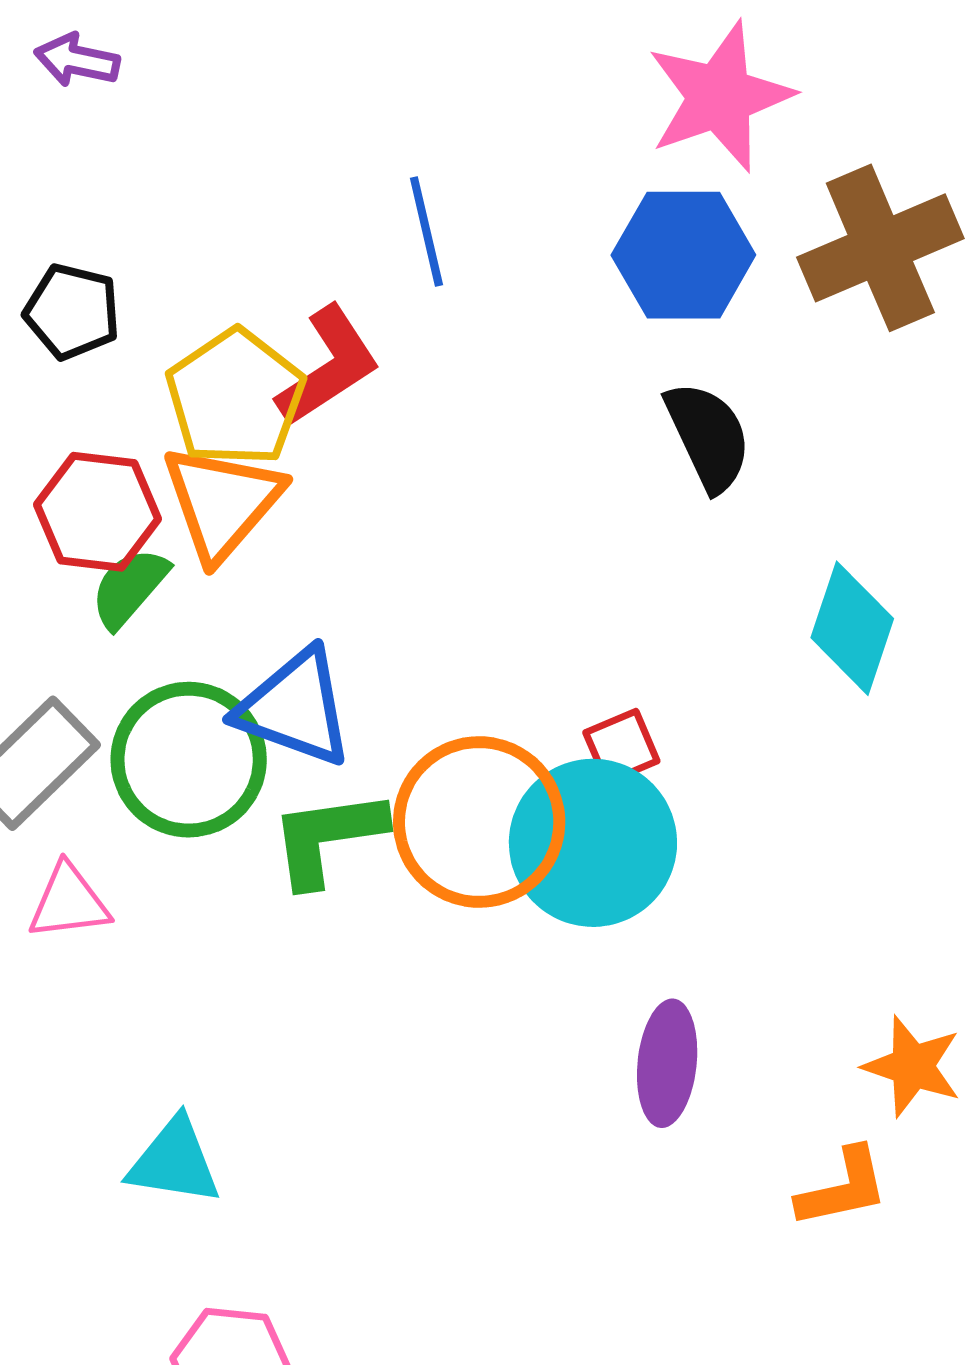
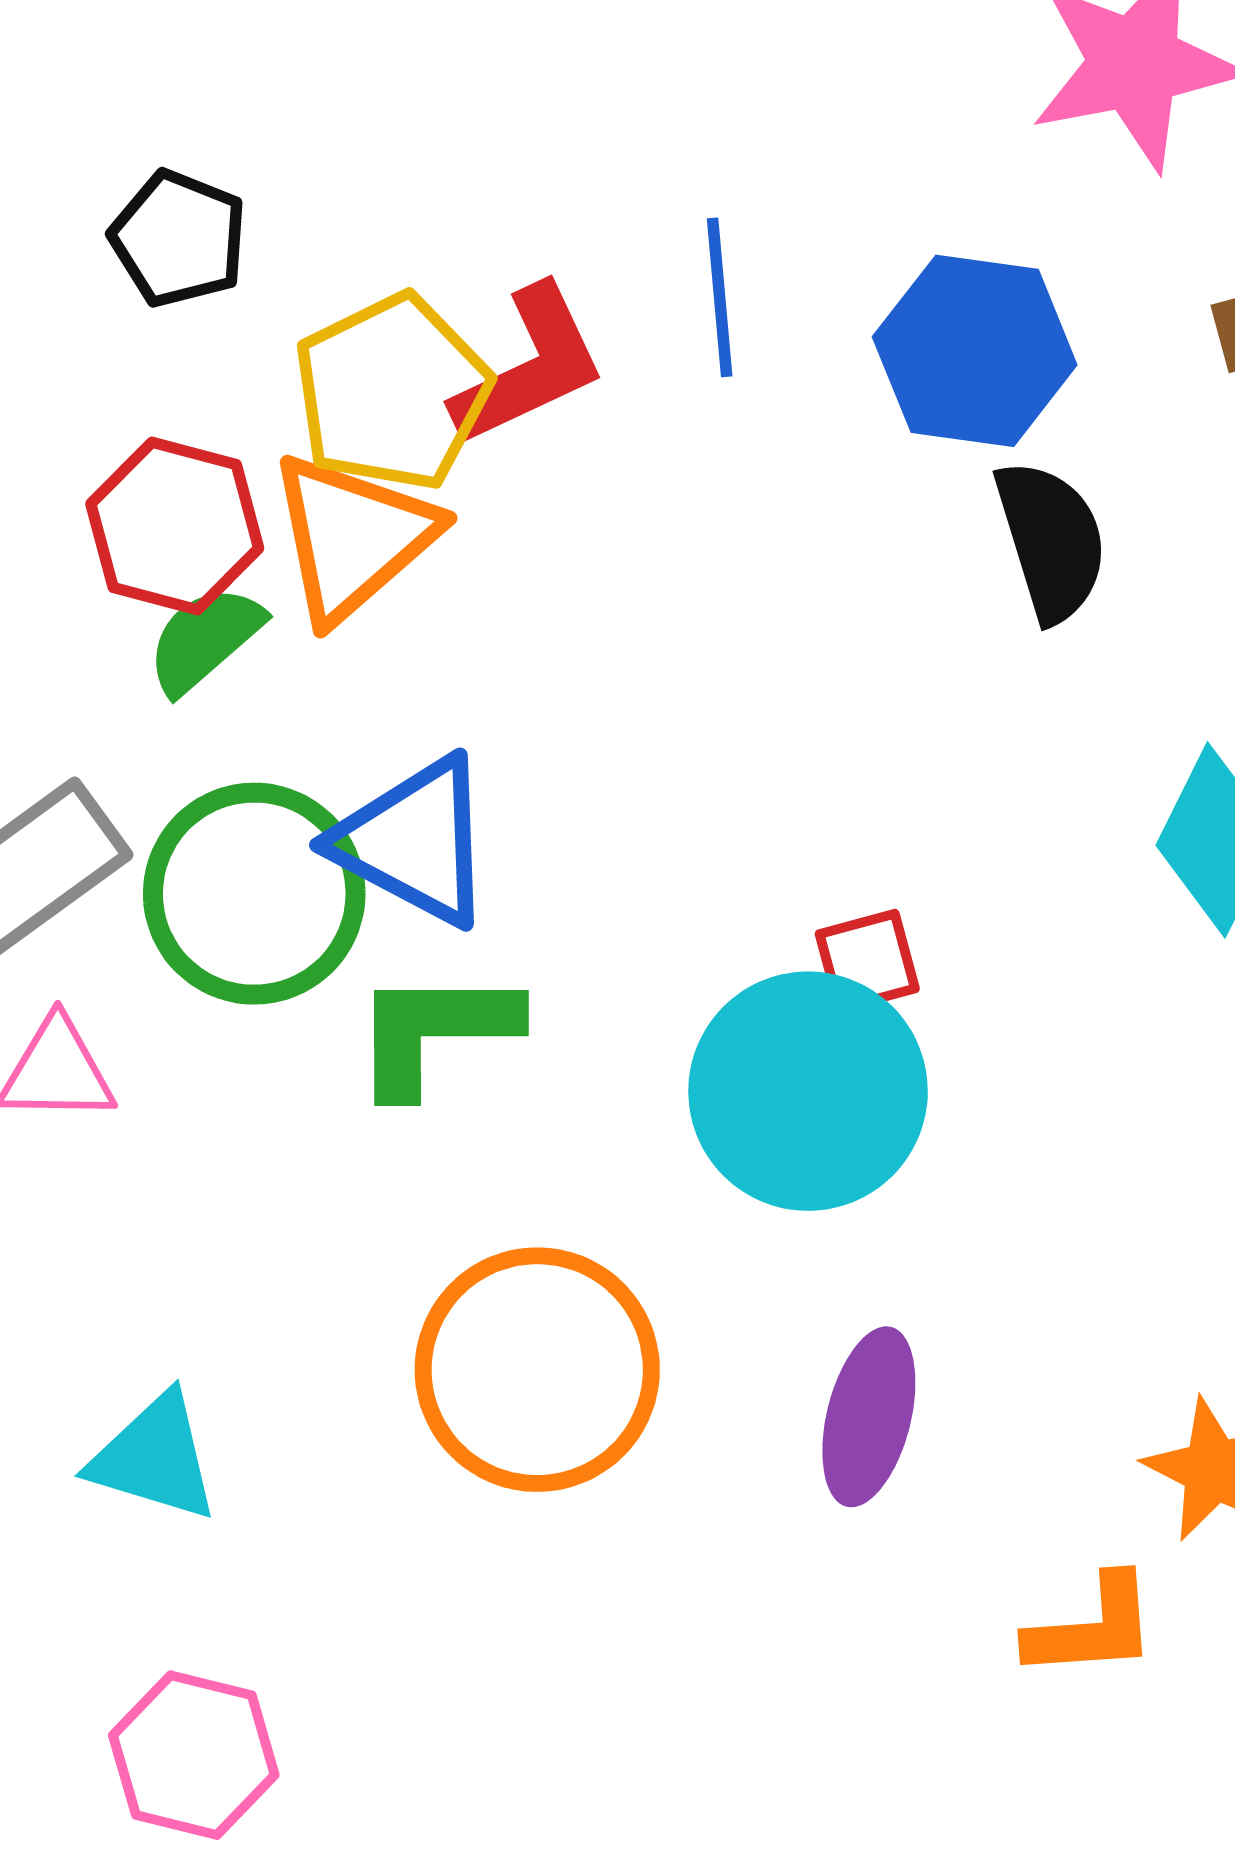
blue line: (426, 232) -> (720, 297), moved
blue hexagon: (683, 255) -> (975, 351), moved
orange circle: (479, 822) -> (537, 1370), moved

